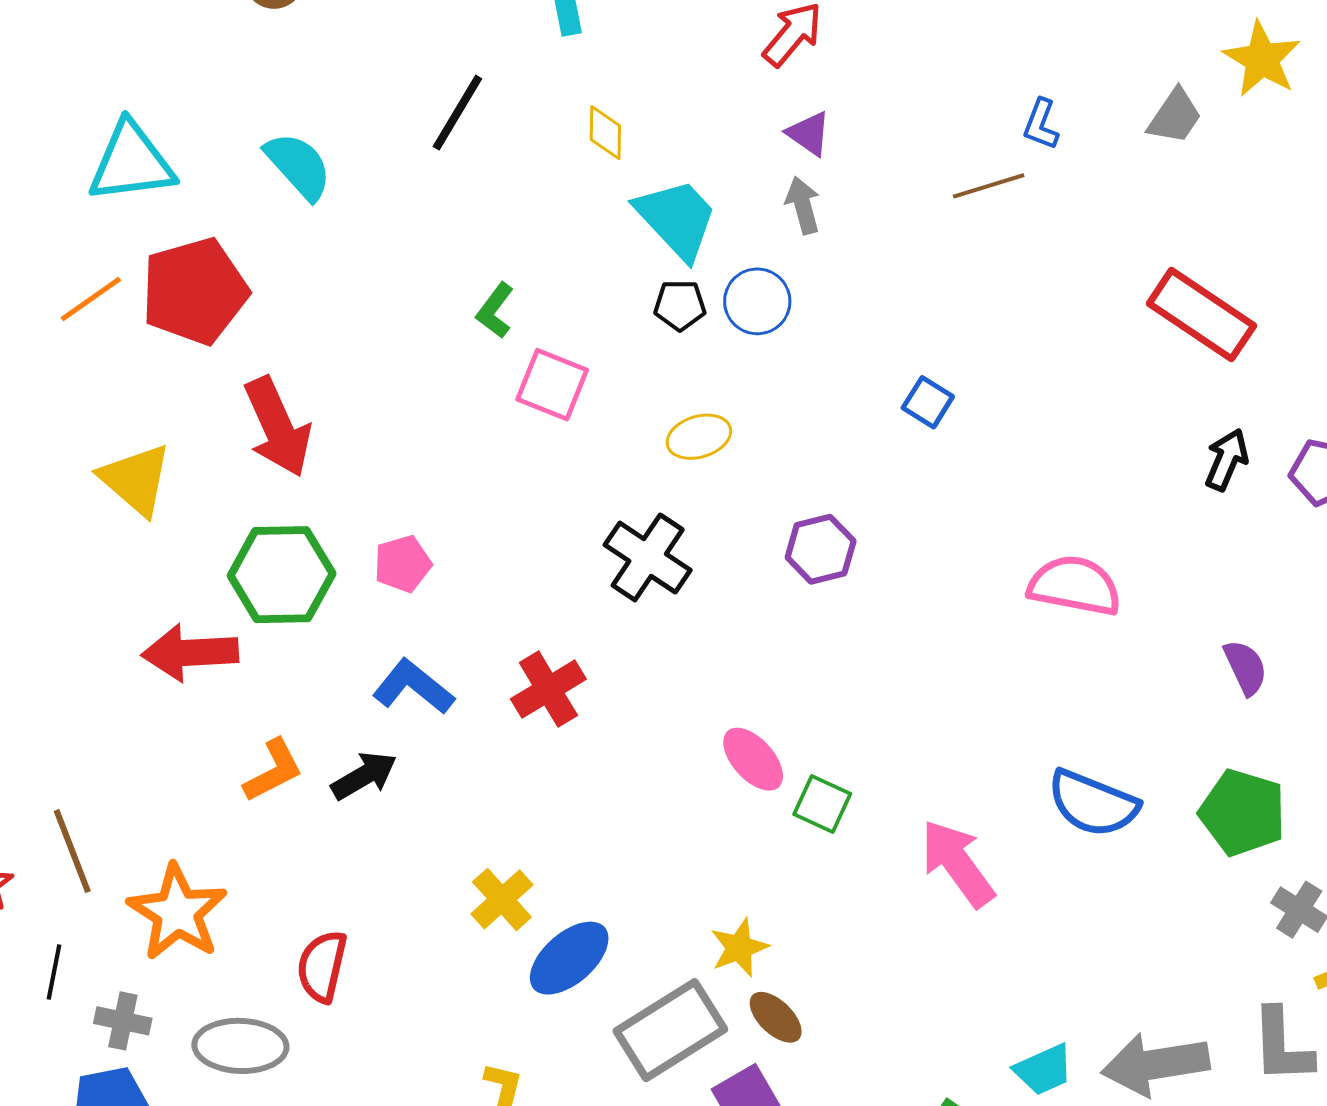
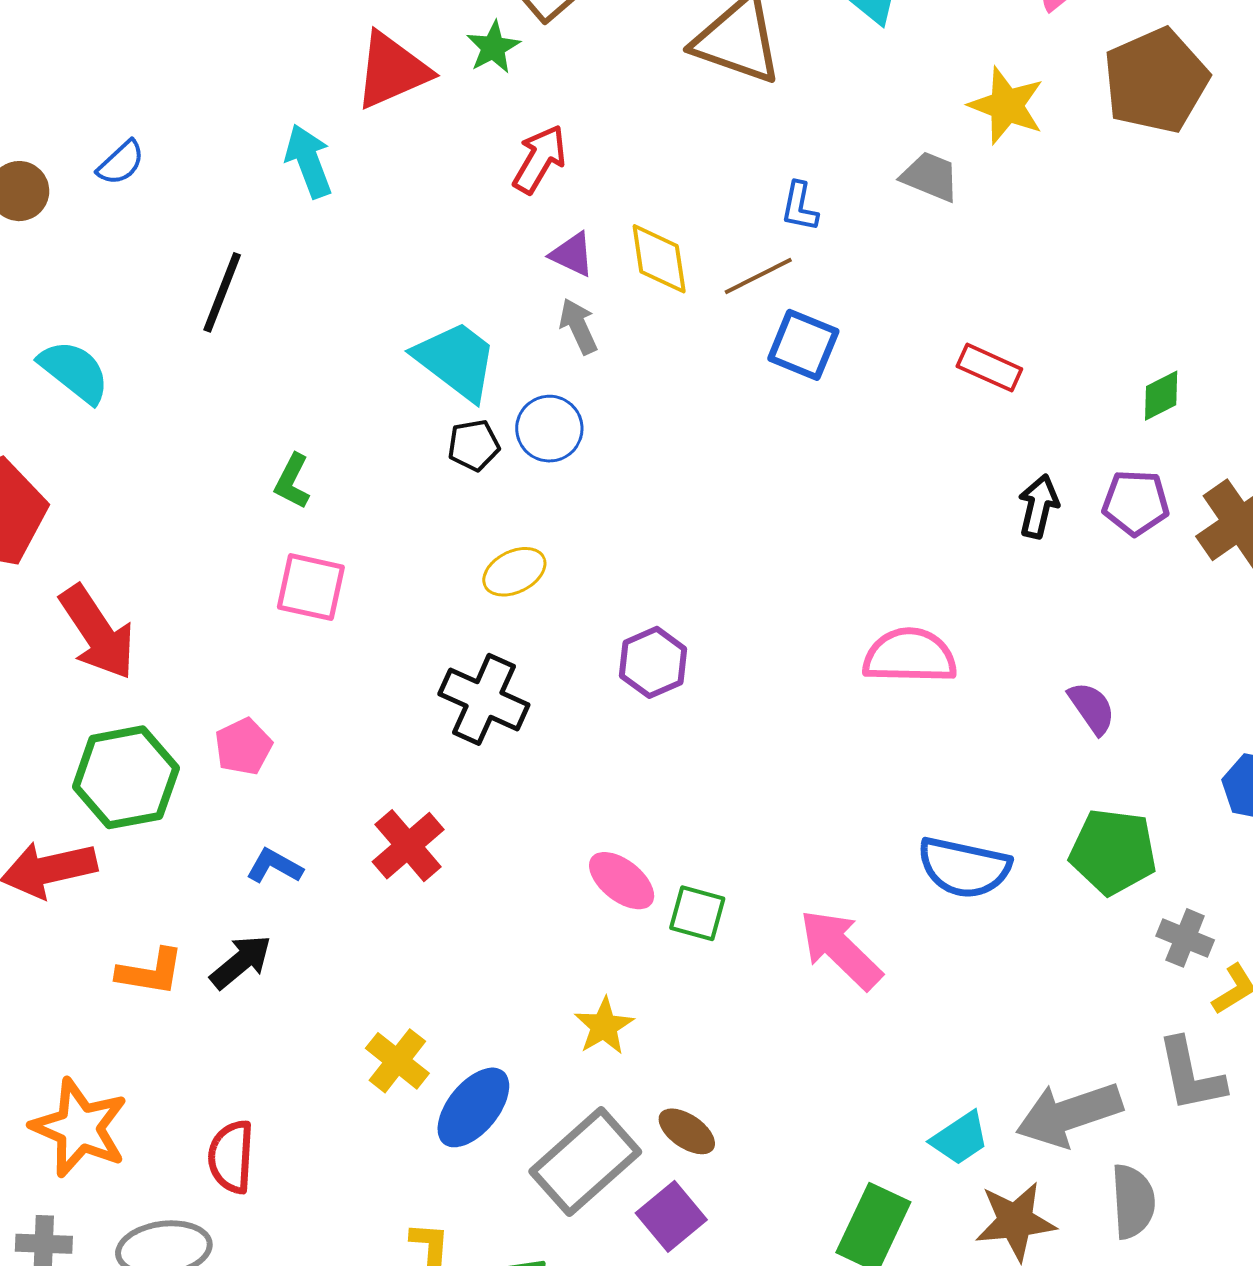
gray trapezoid: (1175, 116) -> (930, 176), turned -92
yellow diamond: (605, 133) -> (659, 259), moved, size x1.4
red rectangle: (1201, 315) -> (989, 368), size x0.6
pink square: (552, 385) -> (311, 587), moved
blue square: (928, 402) -> (803, 345), moved, size x1.4
blue L-shape: (413, 687) -> (274, 866), size x0.7
orange L-shape: (273, 771) -> (150, 972), turned 46
yellow star: (739, 948) -> (604, 1026), moved

